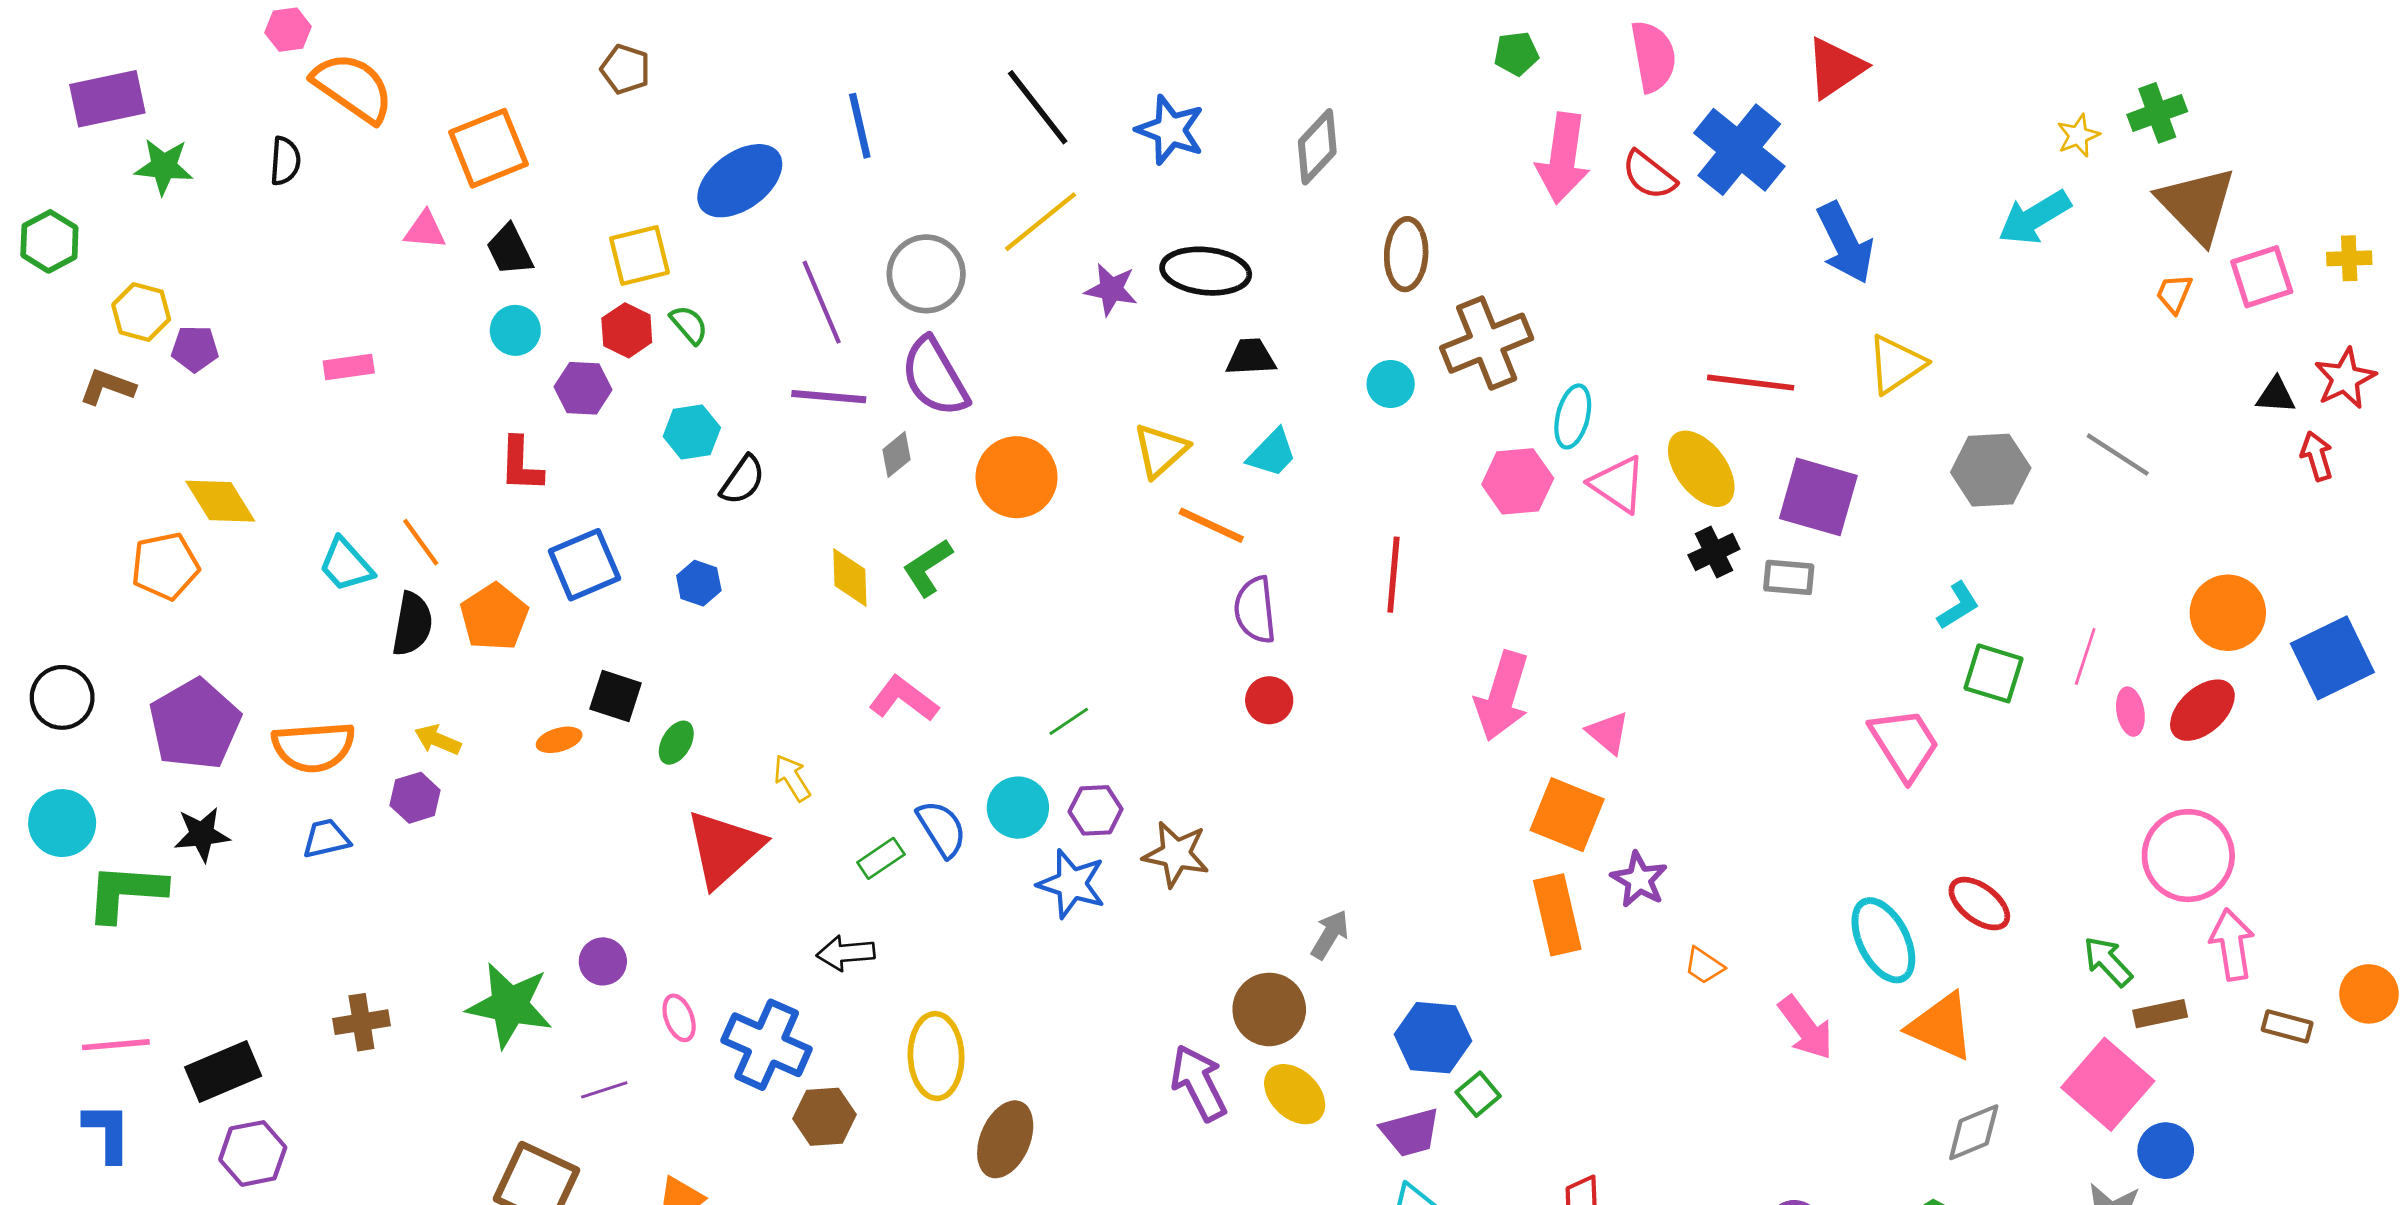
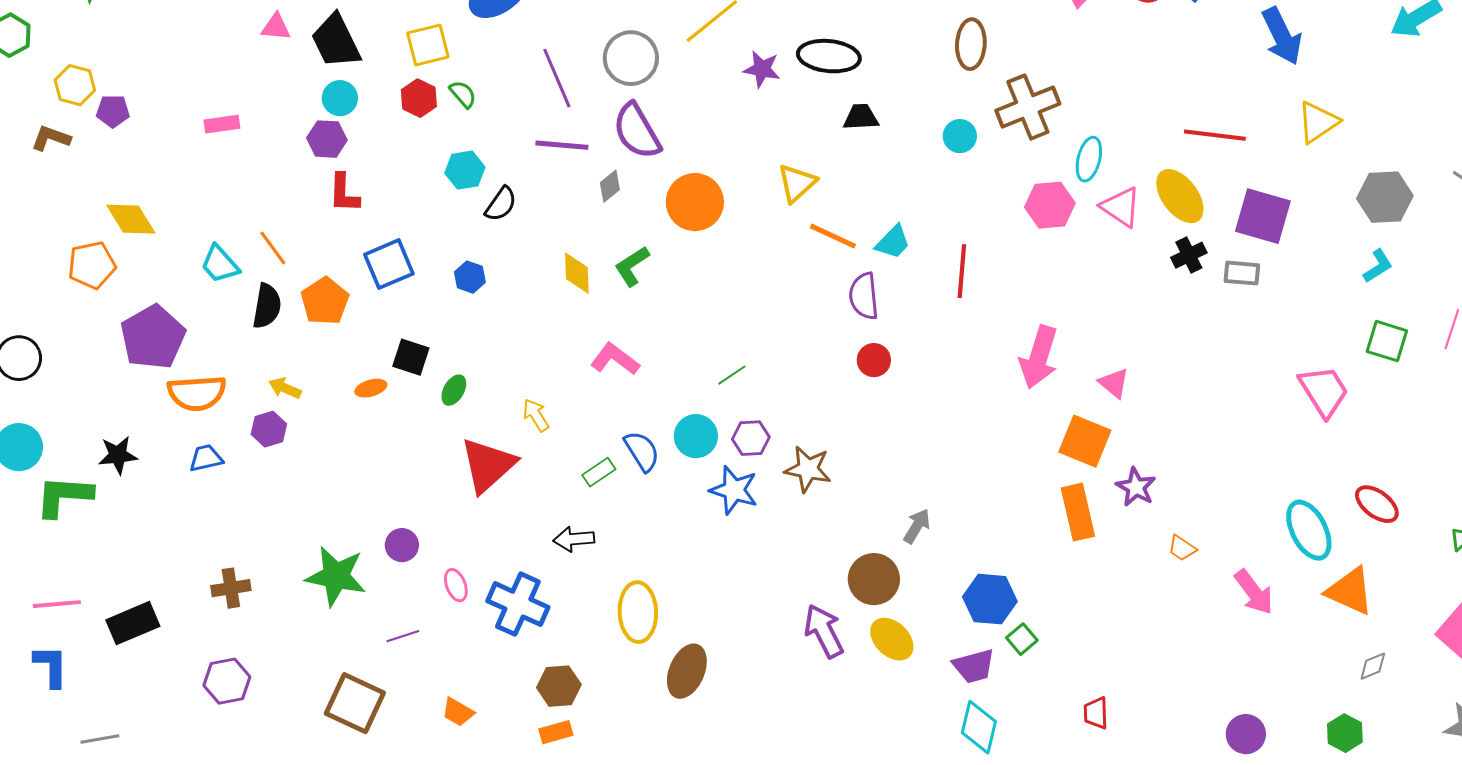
black trapezoid: (510, 250) -> (336, 41), size x1.5
purple hexagon: (583, 388) -> (327, 139), moved
cyan trapezoid: (1272, 453) -> (893, 242), moved
cyan L-shape: (1958, 606) -> (1378, 266), moved
purple pentagon: (195, 724) -> (153, 337), moved
brown hexagon: (824, 1117) -> (559, 686), moved
gray diamond: (1974, 1132) -> (1373, 666), size x0.7
purple hexagon: (253, 1153) -> (227, 681), moved

